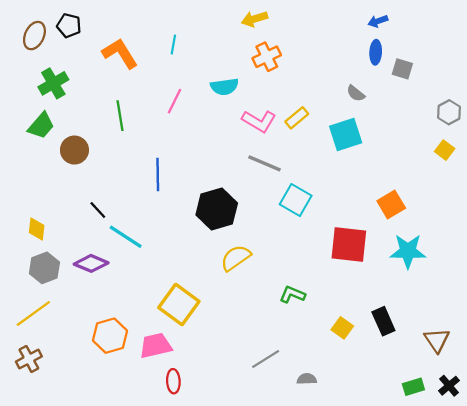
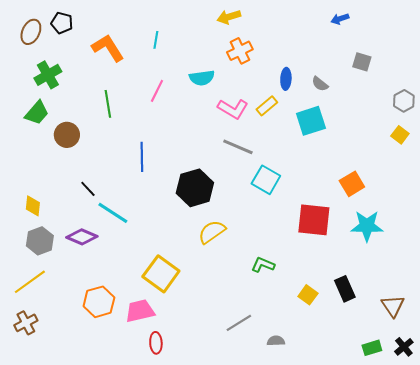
blue ellipse: (376, 52) -> (286, 79), moved

